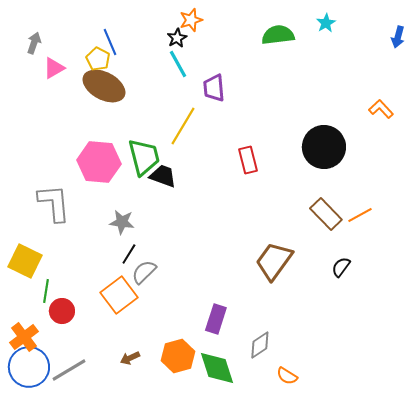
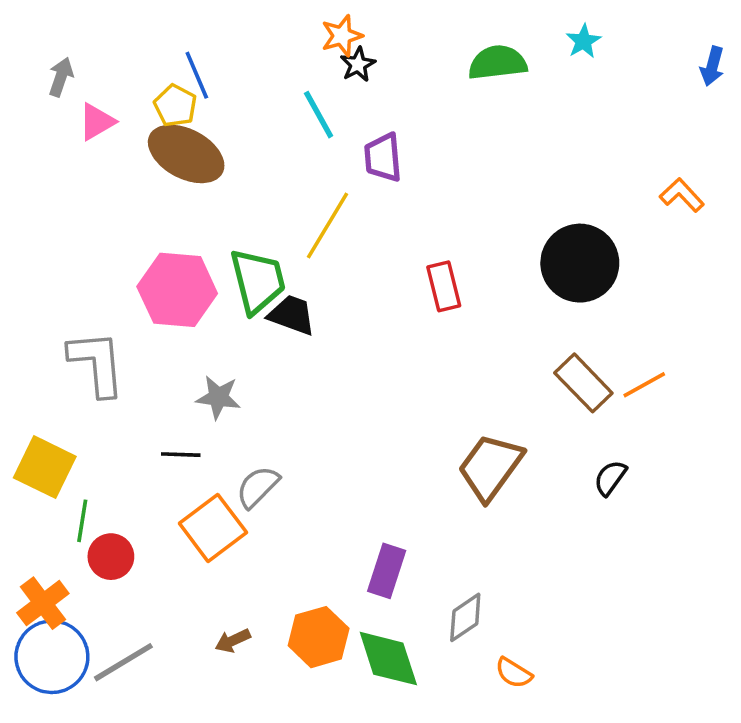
black star: (177, 38) -> (358, 64), moved
black line: (129, 254) -> (181, 455), moved, turned 60

